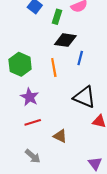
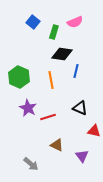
black triangle: (84, 97) -> (80, 108), size x0.7
red line: (33, 122) -> (48, 117), moved
purple triangle: (95, 164) -> (82, 156), moved

